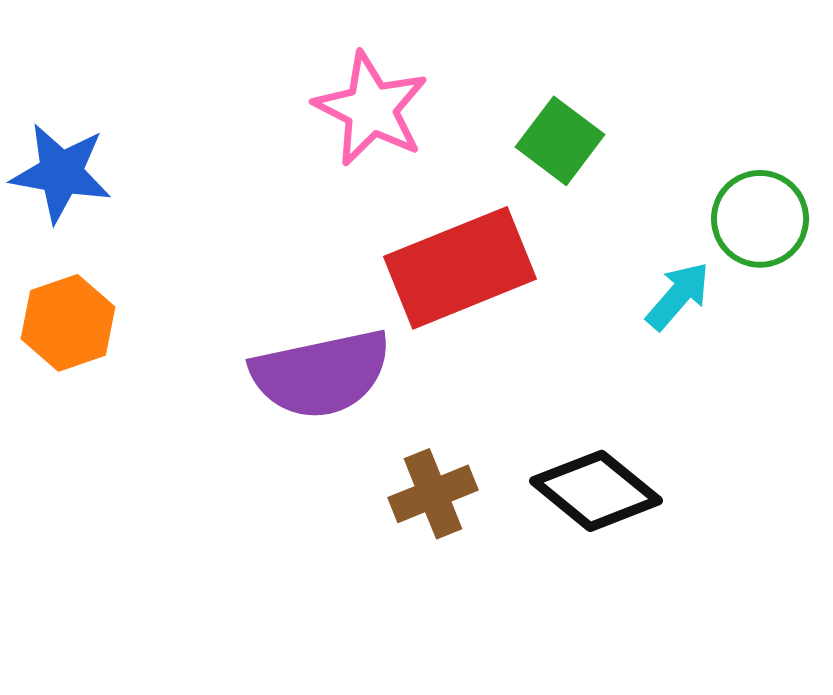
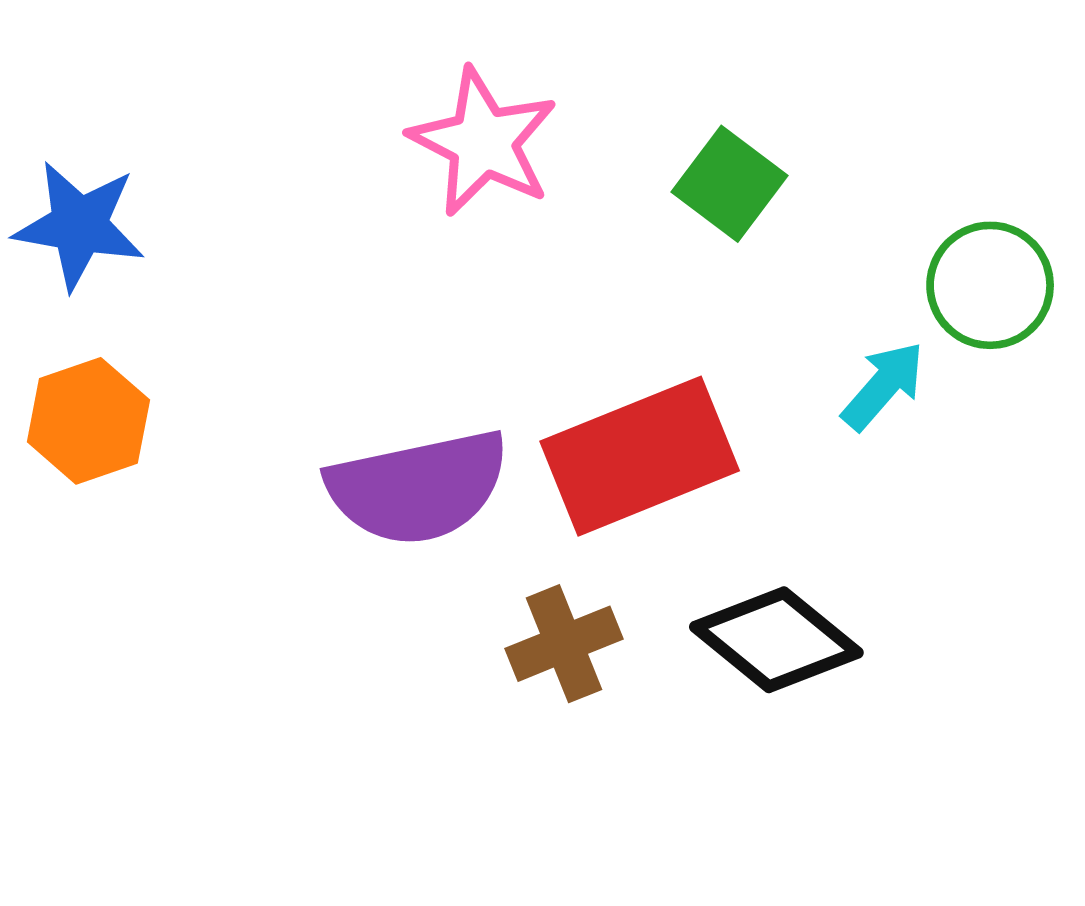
red rectangle: (460, 268) -> (640, 456), moved

